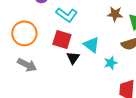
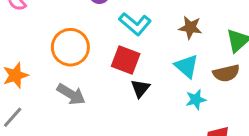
brown star: (115, 14) -> (190, 28), moved
cyan triangle: (92, 45) -> (187, 66), moved

